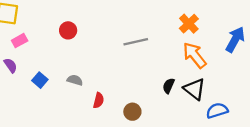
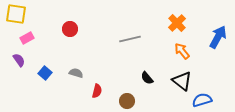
orange arrow: (195, 55) -> (182, 51), size x0.7
black semicircle: (169, 86) -> (147, 78), moved, turned -64

